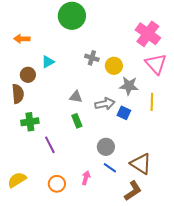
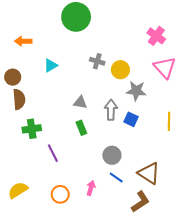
pink cross: (148, 34) -> (156, 36), size x0.7
brown circle: (28, 75) -> (13, 77), moved
yellow line: (152, 102) -> (169, 121), moved
gray arrow: (105, 104) -> (111, 110), turned -78

